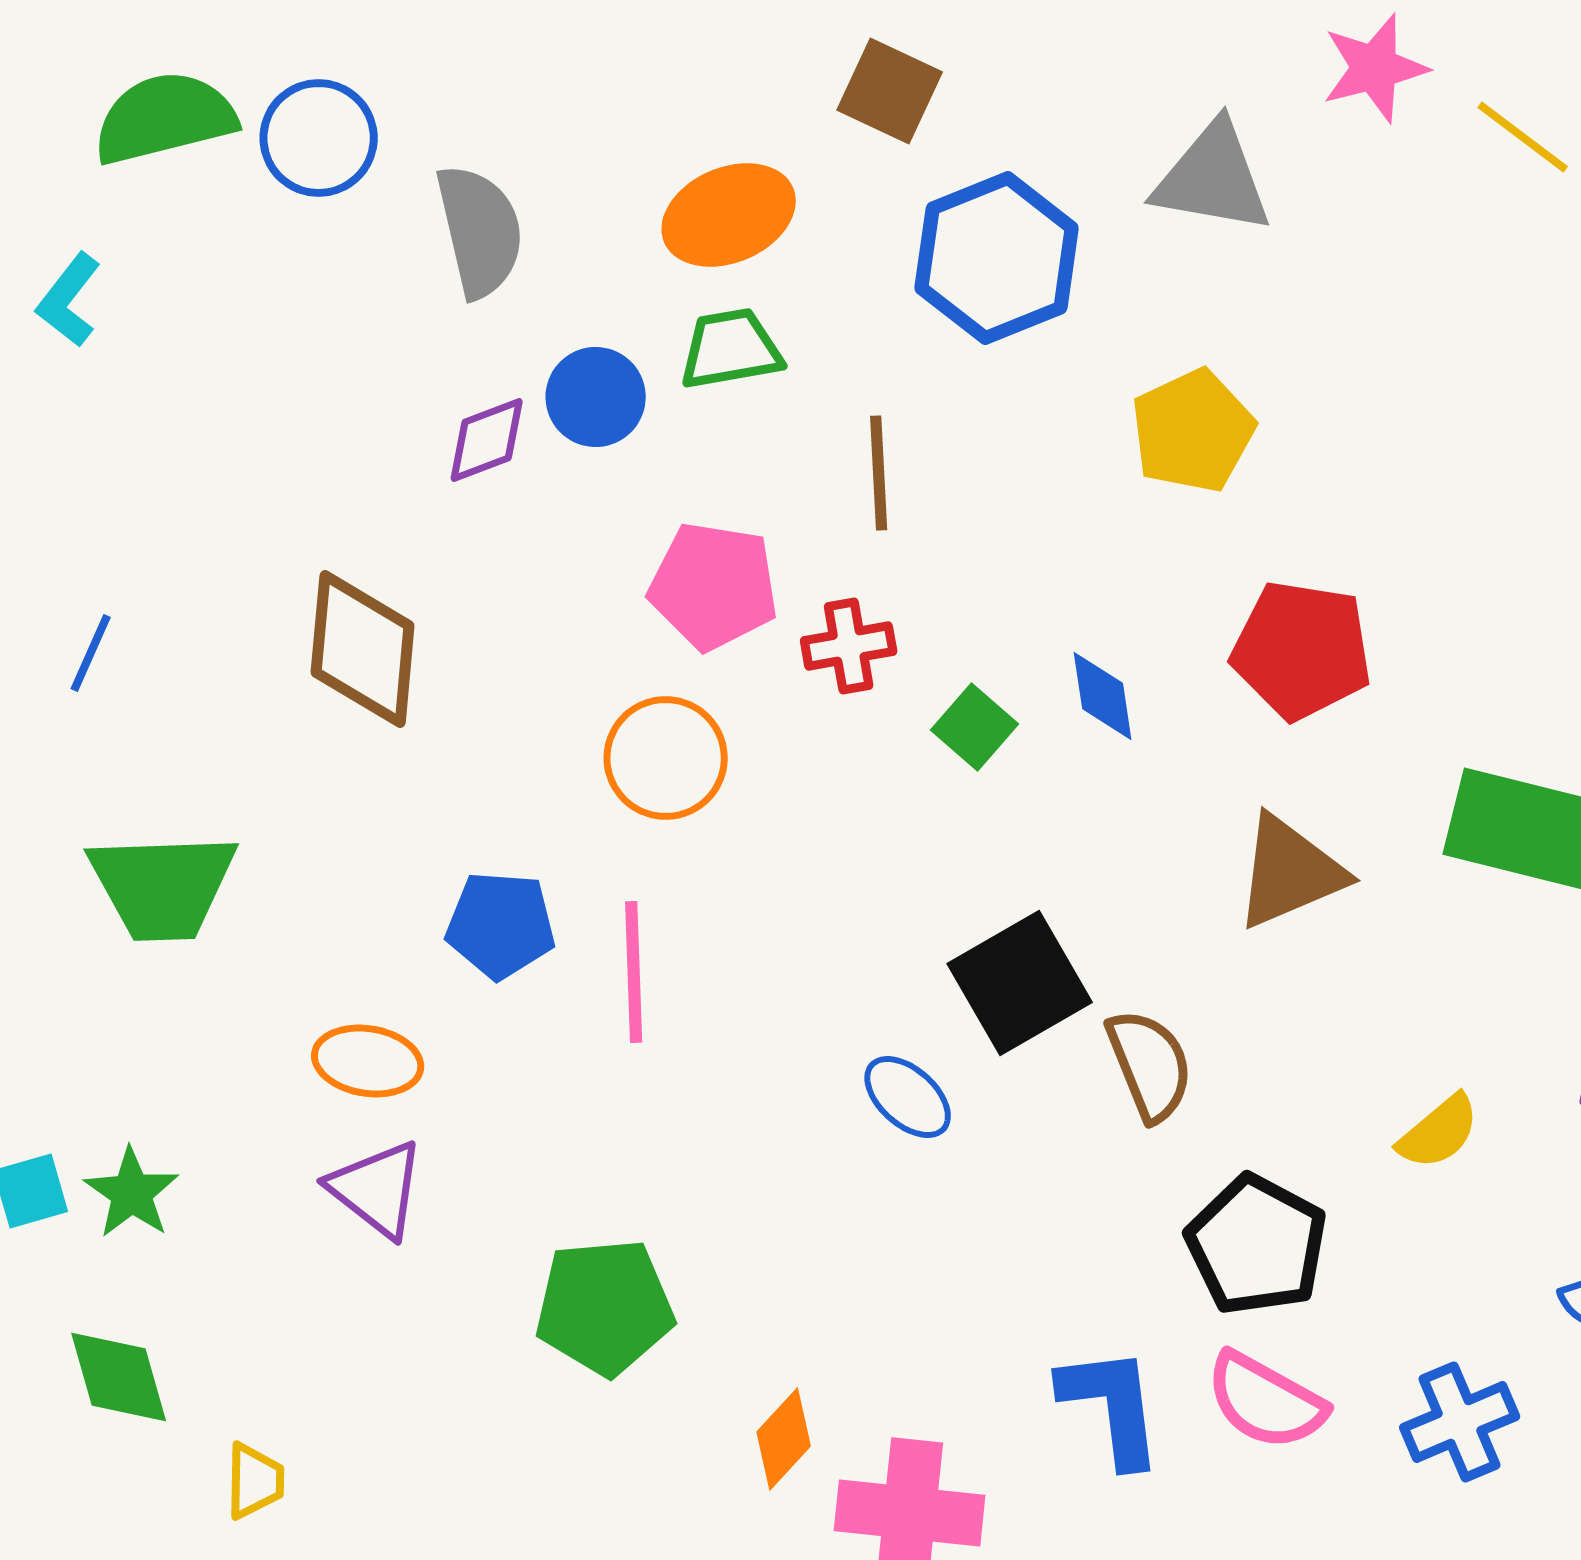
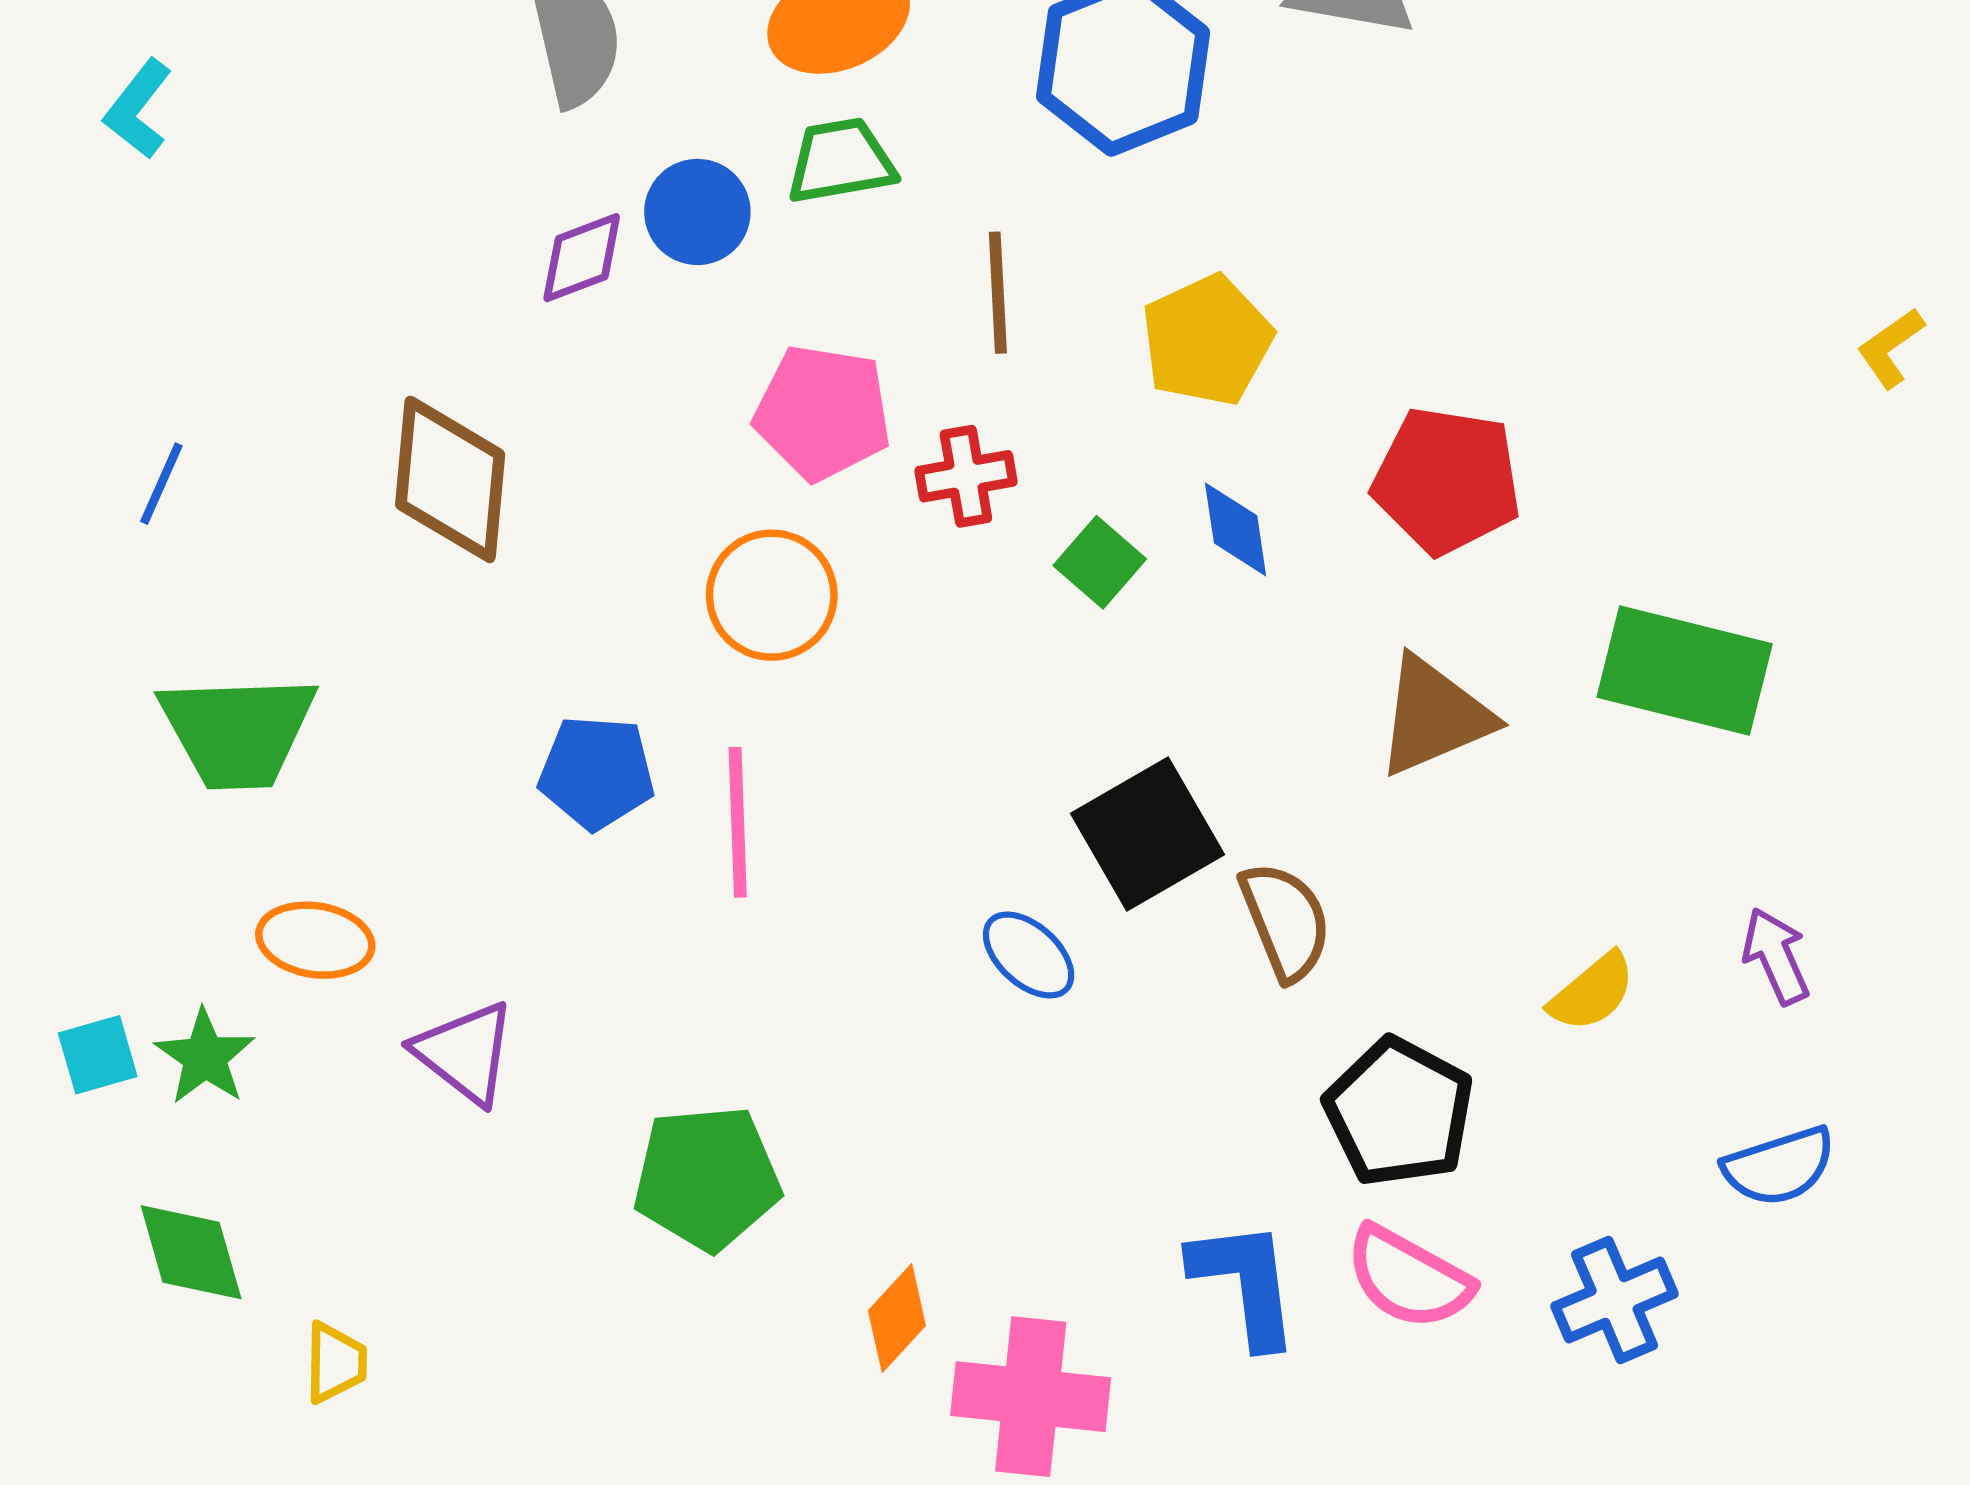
yellow pentagon: (1193, 431) -> (1207, 340), moved
orange ellipse: (368, 1061) -> (315, 940), moved

